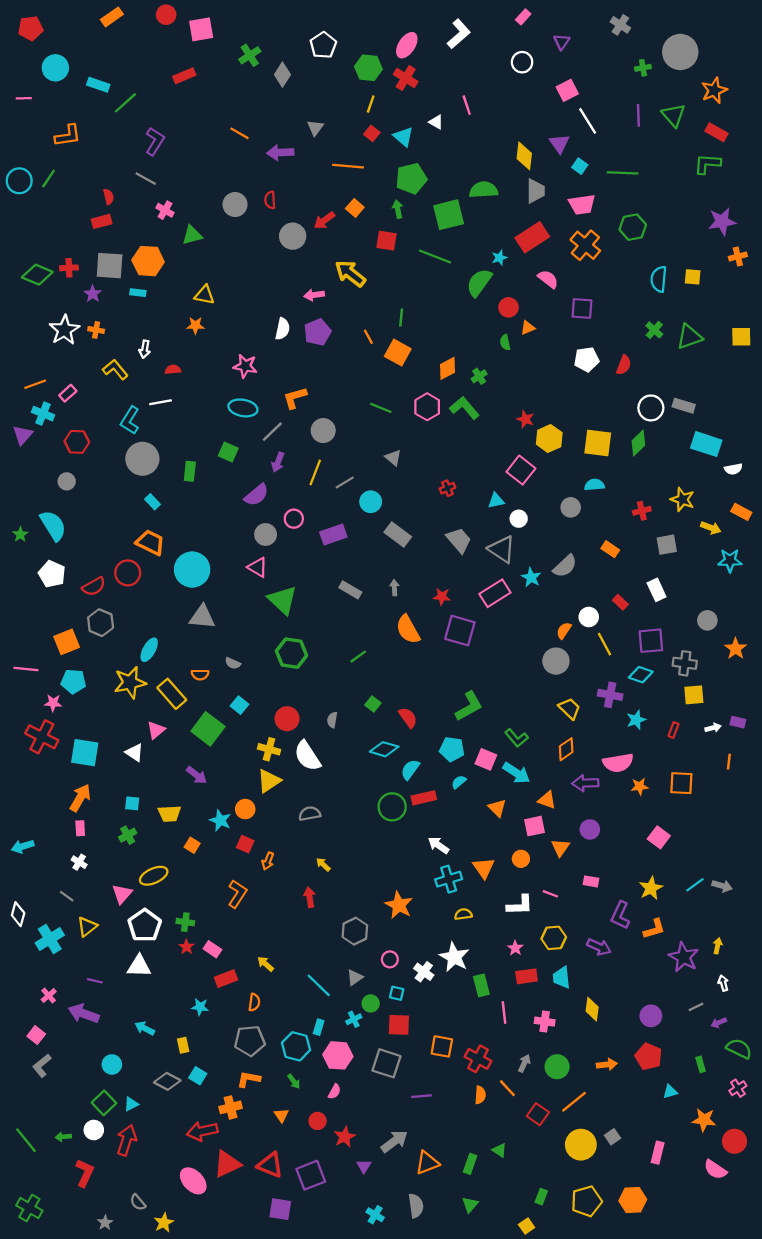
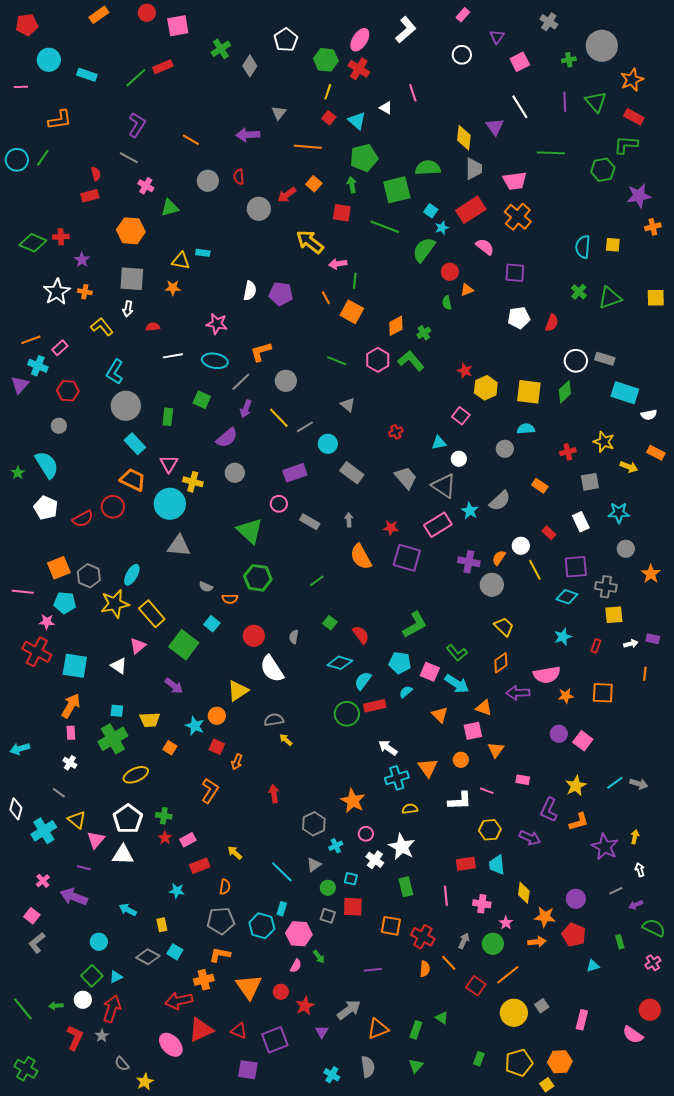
pink square: (567, 90) -> (520, 62), moved
green line: (125, 103) -> (136, 78), moved
orange line: (240, 133) -> (191, 140), moved
cyan square: (580, 166) -> (431, 211), moved
green hexagon: (633, 227) -> (603, 170), moved
gray square: (110, 266) -> (132, 279), moved
cyan rectangle: (138, 293) -> (203, 253), moved
pink arrow: (314, 295) -> (338, 264), moved
purple pentagon: (318, 332) -> (281, 294), turned 30
white line: (160, 402) -> (173, 356), moved
pink square: (521, 470) -> (461, 416), size x0.7
yellow line: (315, 472) -> (279, 418), turned -65
cyan rectangle: (153, 502) -> (135, 444), size x1.5
pink circle: (294, 519) -> (279, 504), moved
cyan star: (730, 560) -> (619, 513), moved
pink triangle: (258, 567) -> (169, 464), moved, turned 30
gray hexagon: (101, 623) -> (89, 576), moved
orange semicircle: (200, 675) -> (230, 599), moved
purple cross: (610, 695) -> (469, 562), moved
yellow cross: (269, 749) -> (193, 482), moved
purple circle: (590, 829) -> (559, 734), moved
green cross: (128, 835) -> (113, 739), size x1.8
yellow arrow: (323, 864) -> (286, 740), moved
pink triangle: (122, 894) -> (96, 840), moved
yellow triangle: (87, 927) -> (77, 820), turned -42
pink star: (515, 948) -> (506, 923), moved
pink rectangle: (212, 949) -> (188, 840), turned -63
pink circle: (390, 959) -> (366, 834), moved
green rectangle: (481, 985) -> (406, 887), moved
cyan cross: (354, 1019) -> (336, 846), moved
gray square: (386, 1063) -> (328, 916), moved, size x0.6
green arrow: (294, 1081) -> (319, 957), moved
orange triangle: (281, 1115) -> (249, 987), size x2.0
orange star: (704, 1120) -> (545, 917), moved
red triangle: (270, 1165) -> (239, 1031), size x0.7
gray star: (105, 1223) -> (102, 1036), moved
yellow square: (527, 1226) -> (547, 1085), moved

